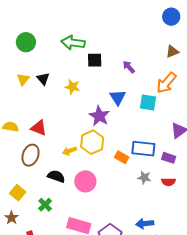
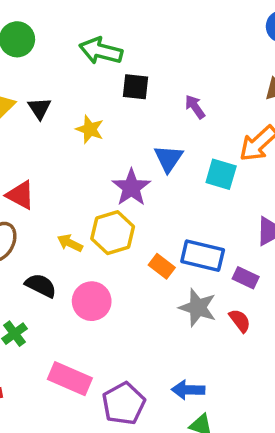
yellow arrow: (69, 151) -> (70, 243), turned 40
gray star: (144, 178) -> (198, 308), size x1.5
red semicircle: (168, 182) -> (240, 321), turned -136

